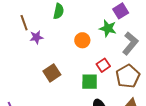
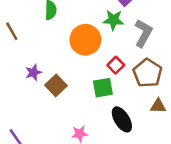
purple star: (36, 37) -> (33, 73), moved
orange circle: (82, 40) -> (85, 40), size x1.6

